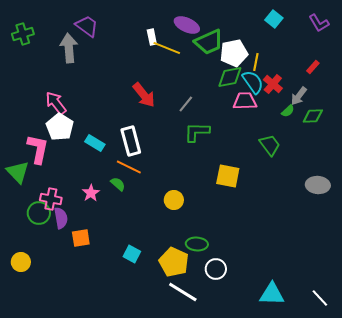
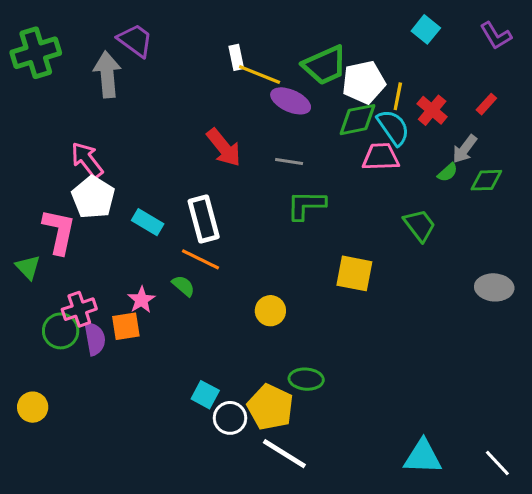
purple ellipse: (187, 25) -> (291, 101), moved
green cross: (23, 34) -> (36, 53), size x1.4
red cross: (273, 84) -> (432, 110), moved
gray line: (186, 104) -> (289, 162), turned 60
green triangle: (18, 172) -> (28, 267), size x0.7
pink cross: (51, 199) -> (79, 309), turned -30
orange square: (81, 238) -> (126, 326), moved
white circle: (216, 269) -> (230, 418), moved

